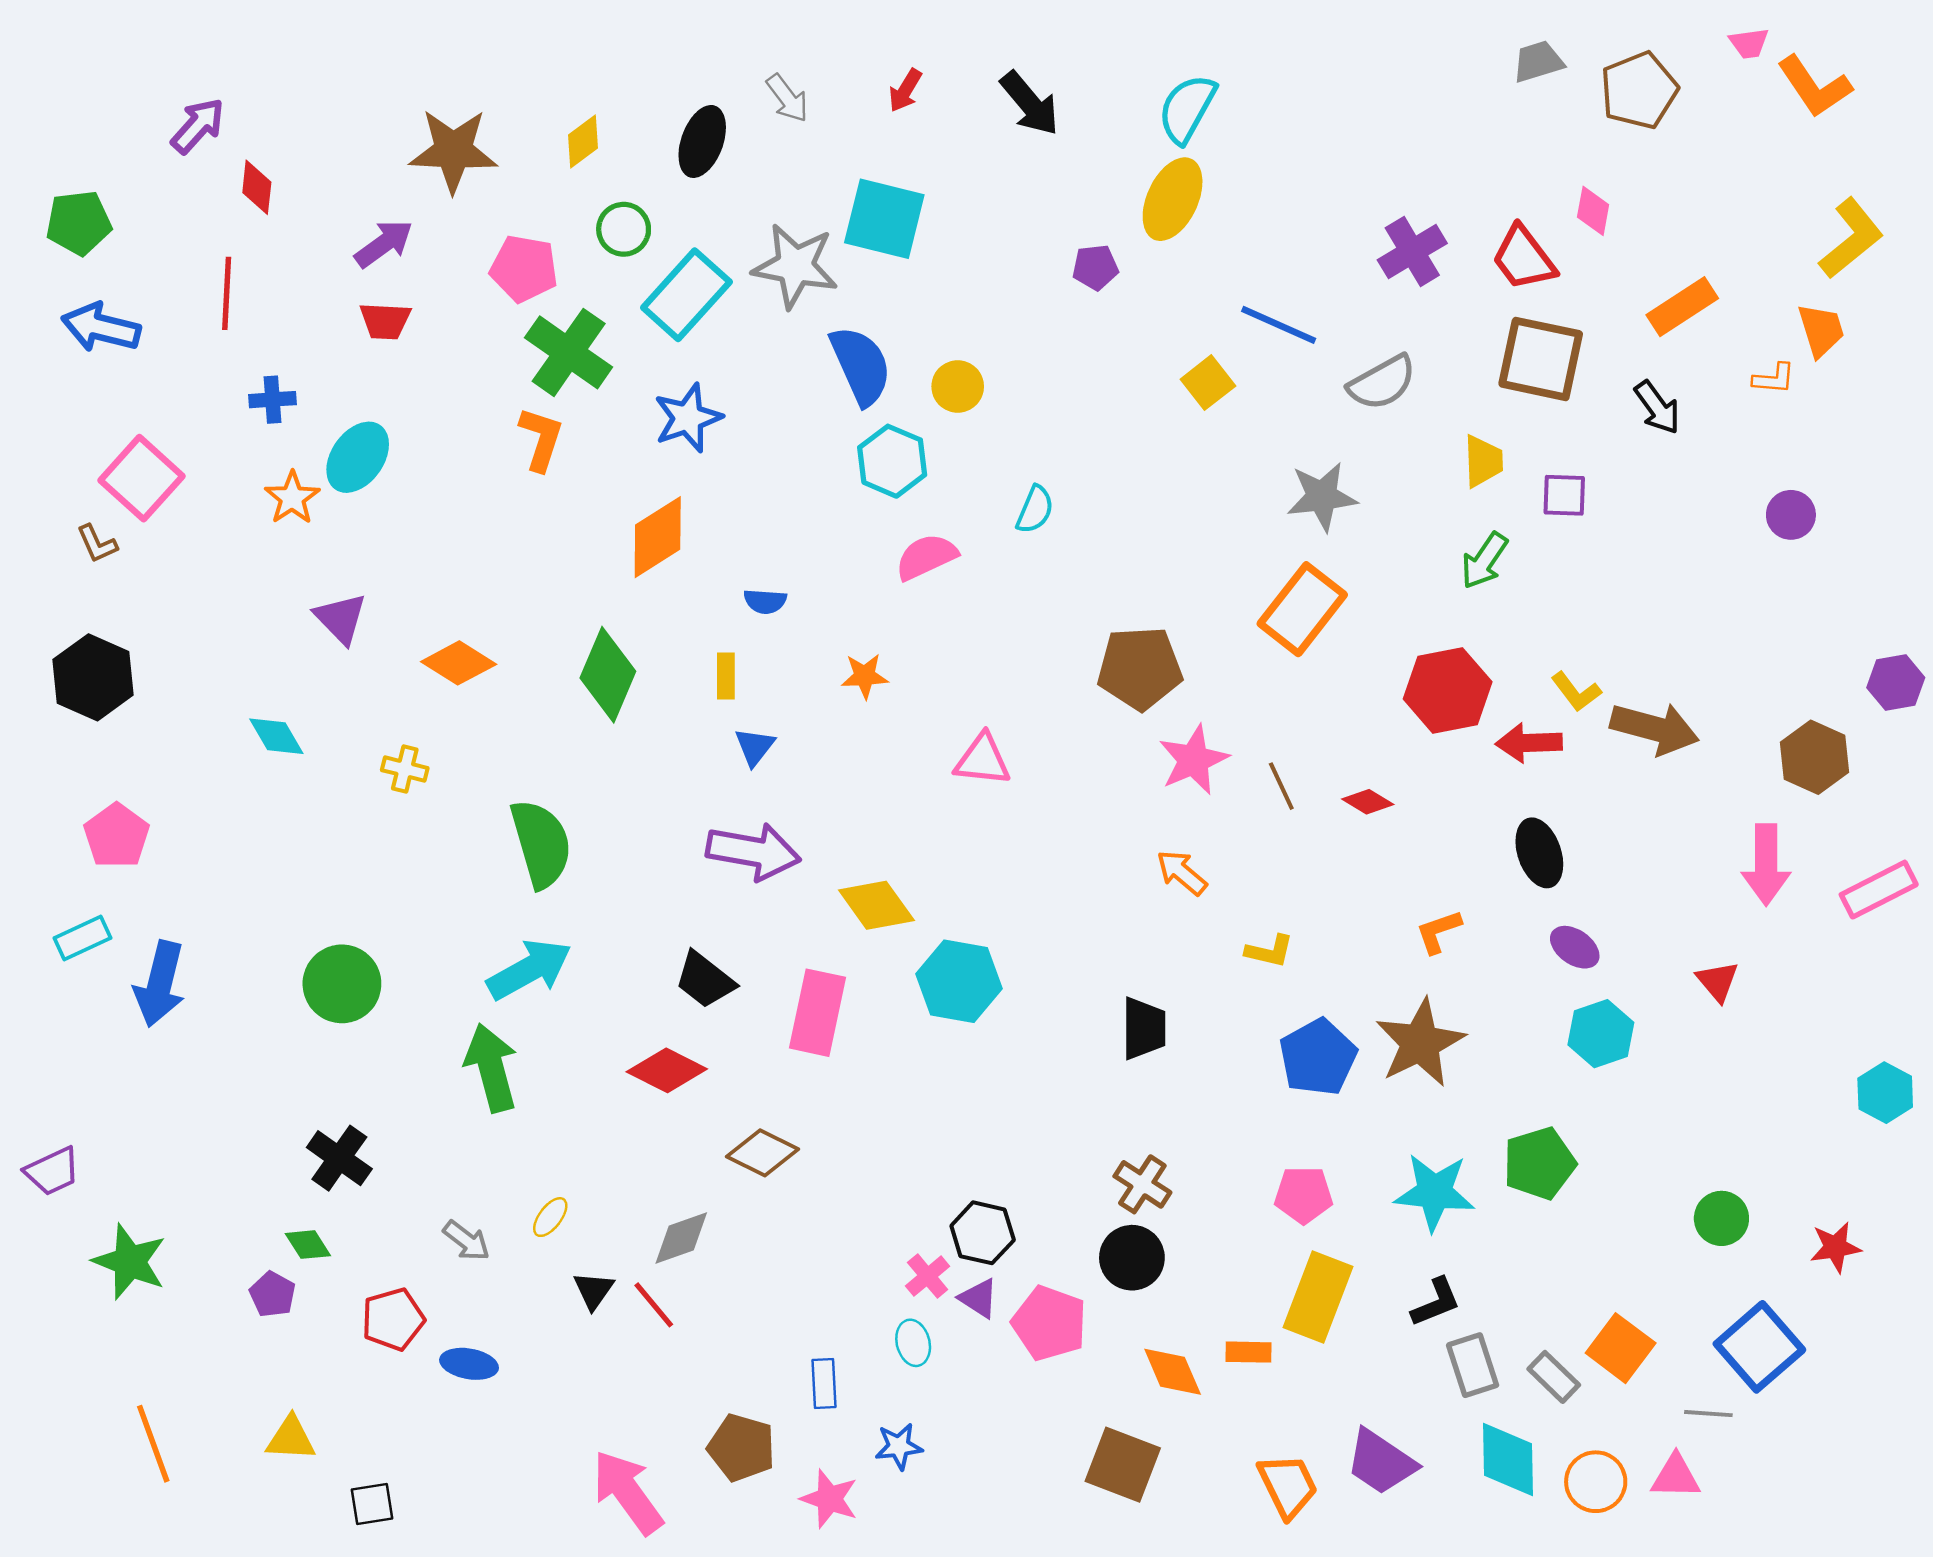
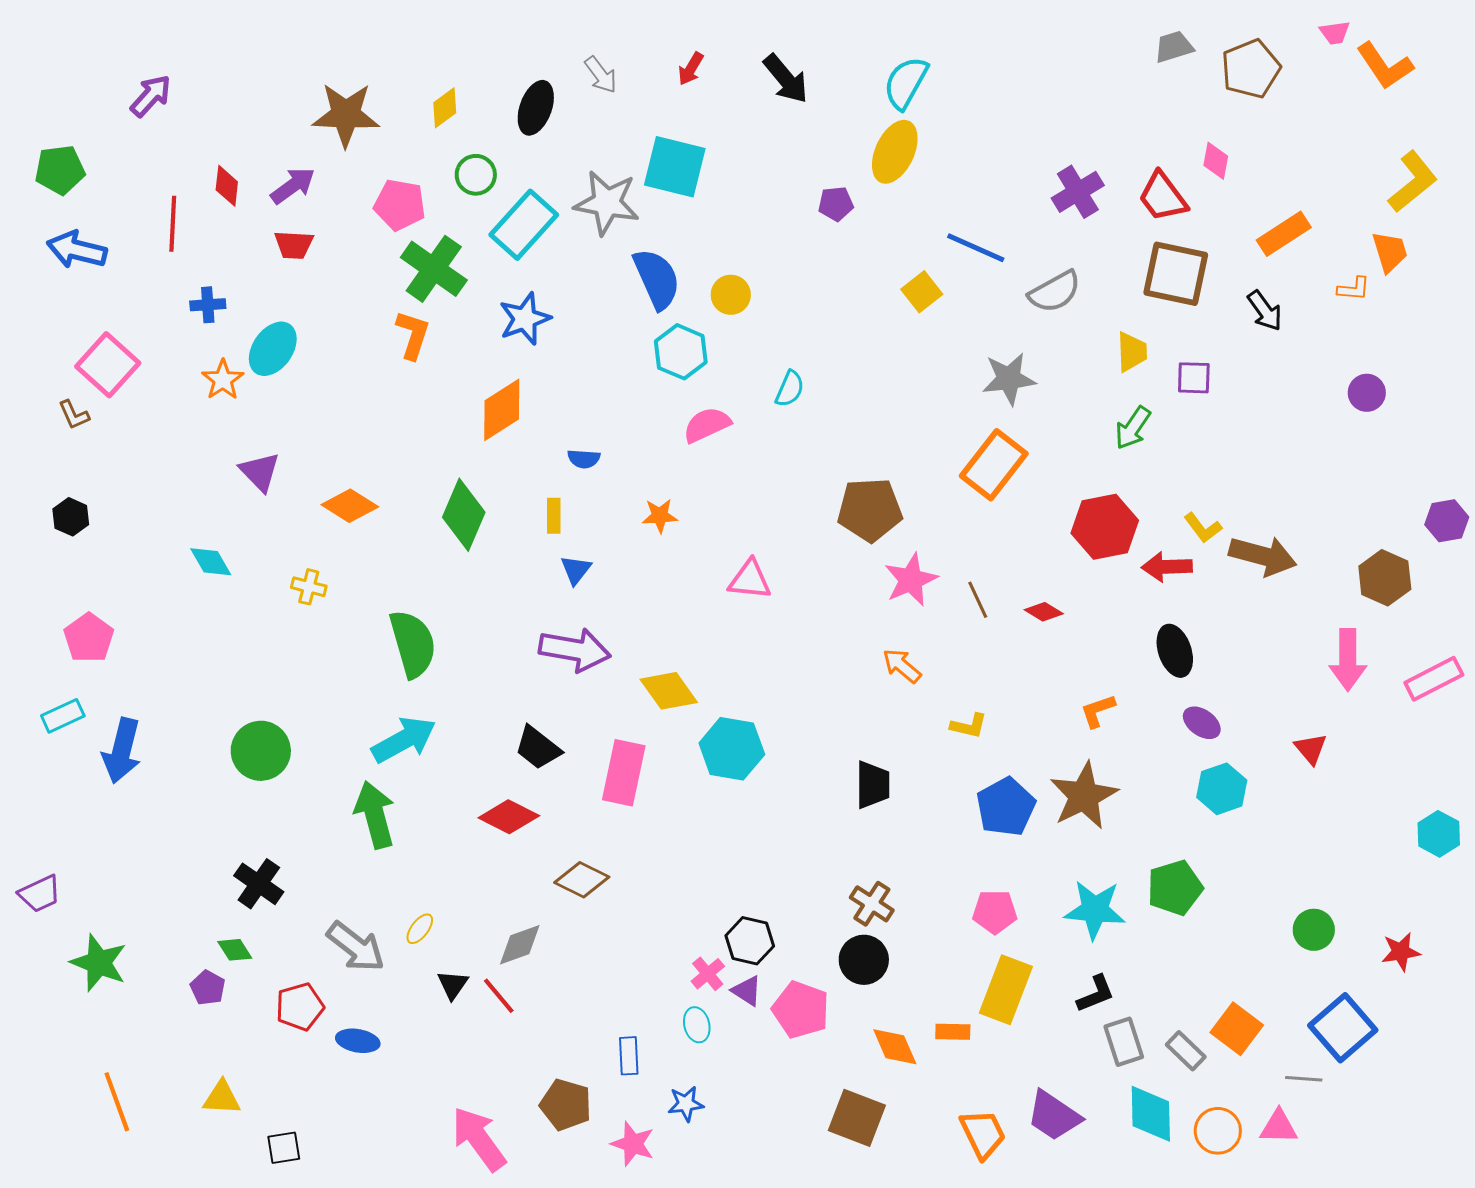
red diamond: (257, 187) -> (227, 186), moved
black hexagon: (93, 677) -> (71, 517), size x0.6
gray arrow: (466, 1241) -> (356, 947), size x1.6

